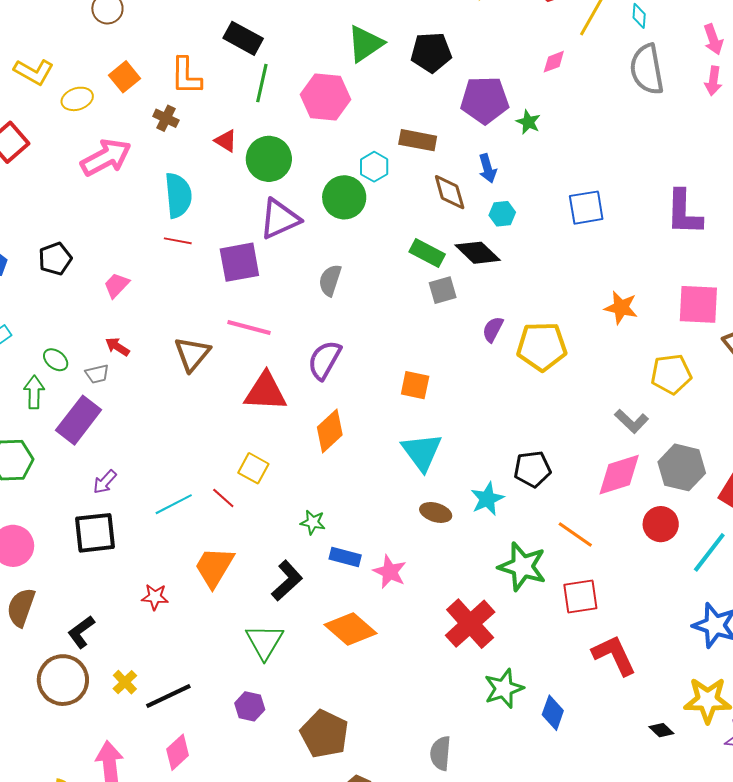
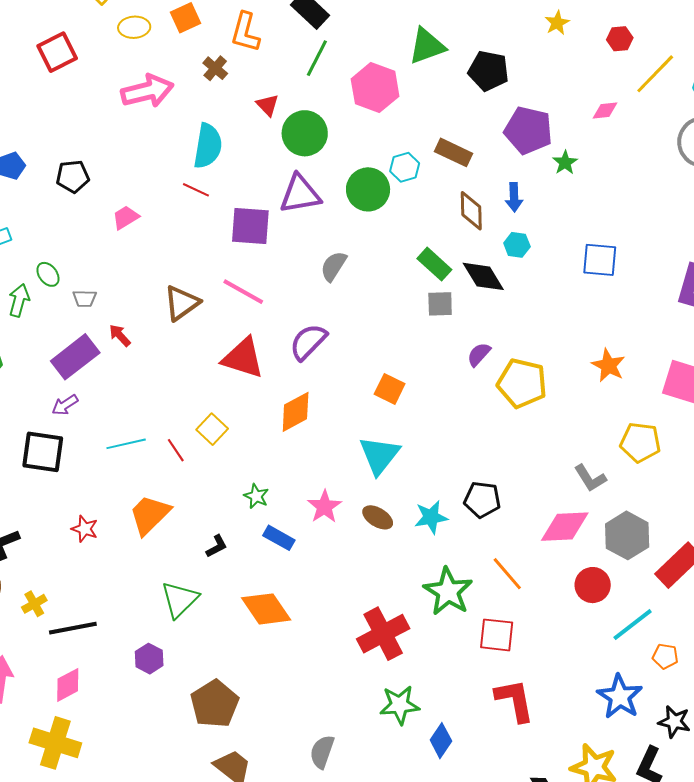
red arrow: (117, 347) -> (120, 335), moved
purple rectangle: (79, 420) -> (75, 357), moved
pink star: (390, 572) -> (325, 507), moved
black L-shape: (287, 581) -> (217, 546), size x0.6

